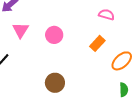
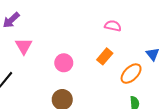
pink circle: (54, 35) -> (64, 63), moved

